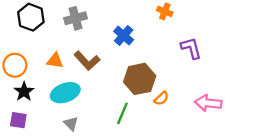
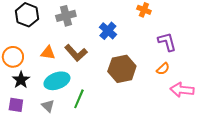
orange semicircle: (161, 98) -> (163, 69), moved
green line: (122, 113) -> (79, 99), moved
gray triangle: (71, 124) -> (48, 106), moved

